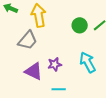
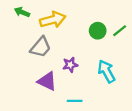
yellow arrow: (39, 15) -> (53, 20), turned 85
purple star: (55, 64) -> (70, 65), moved

